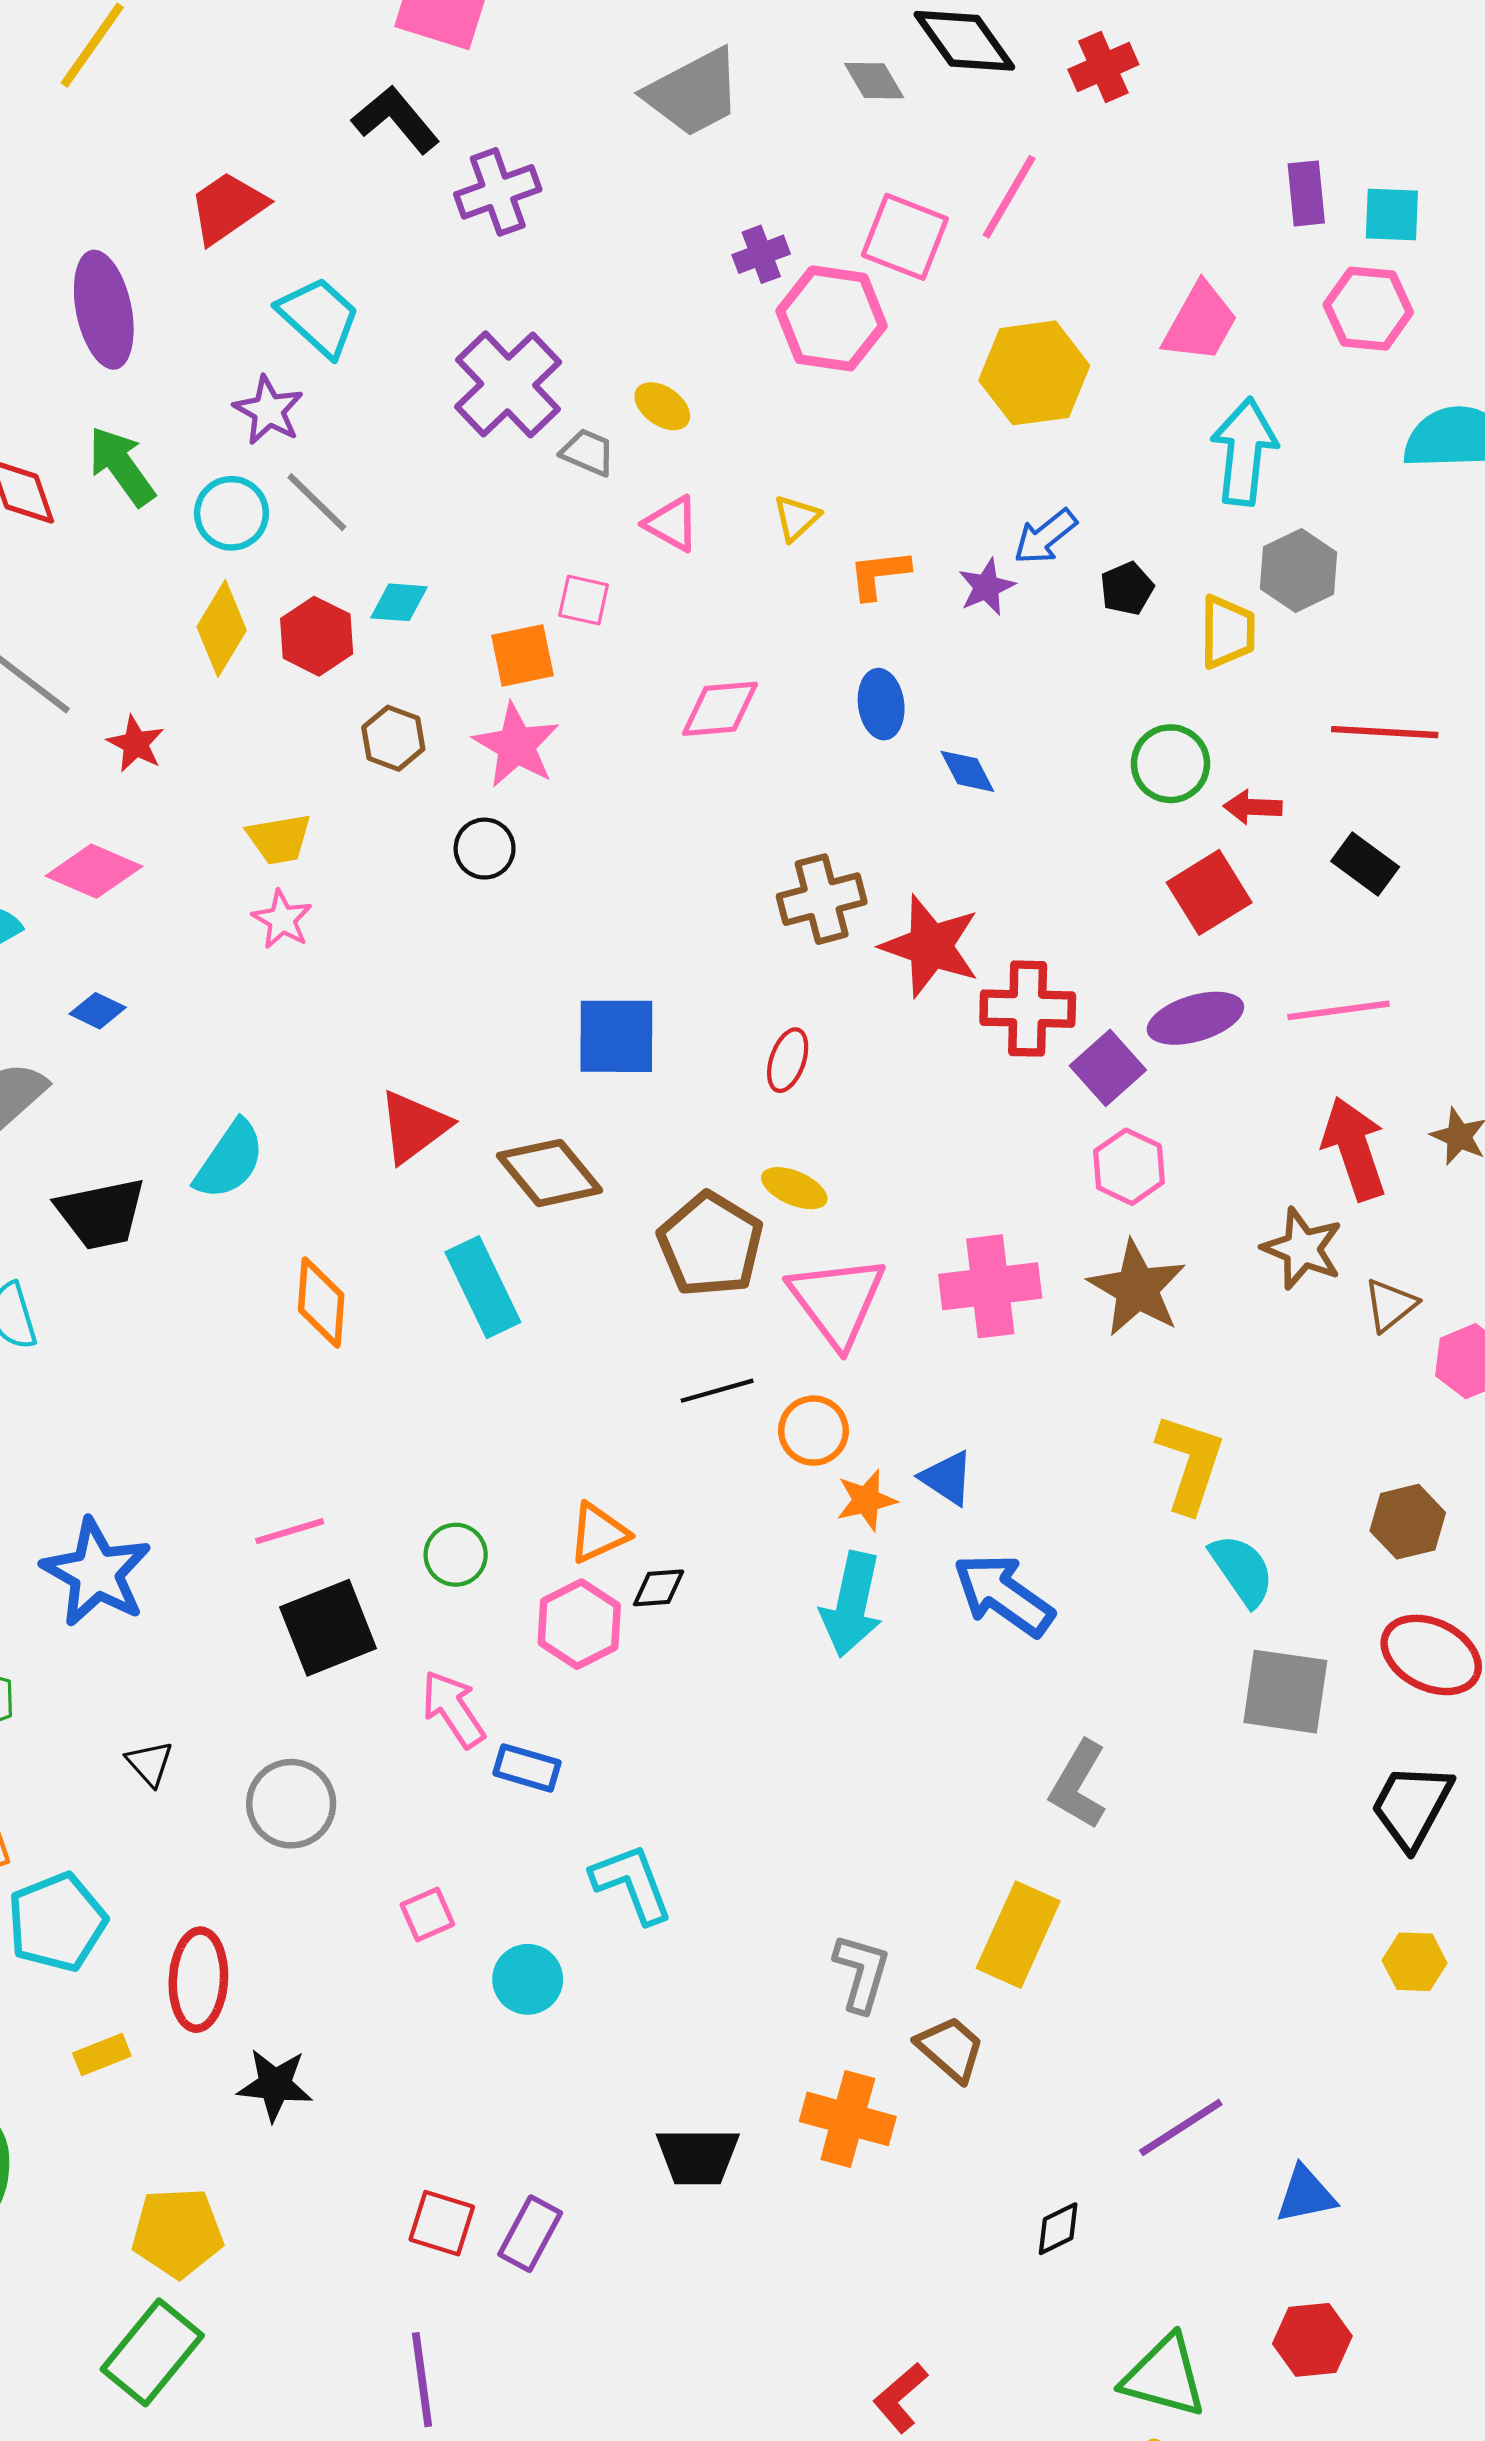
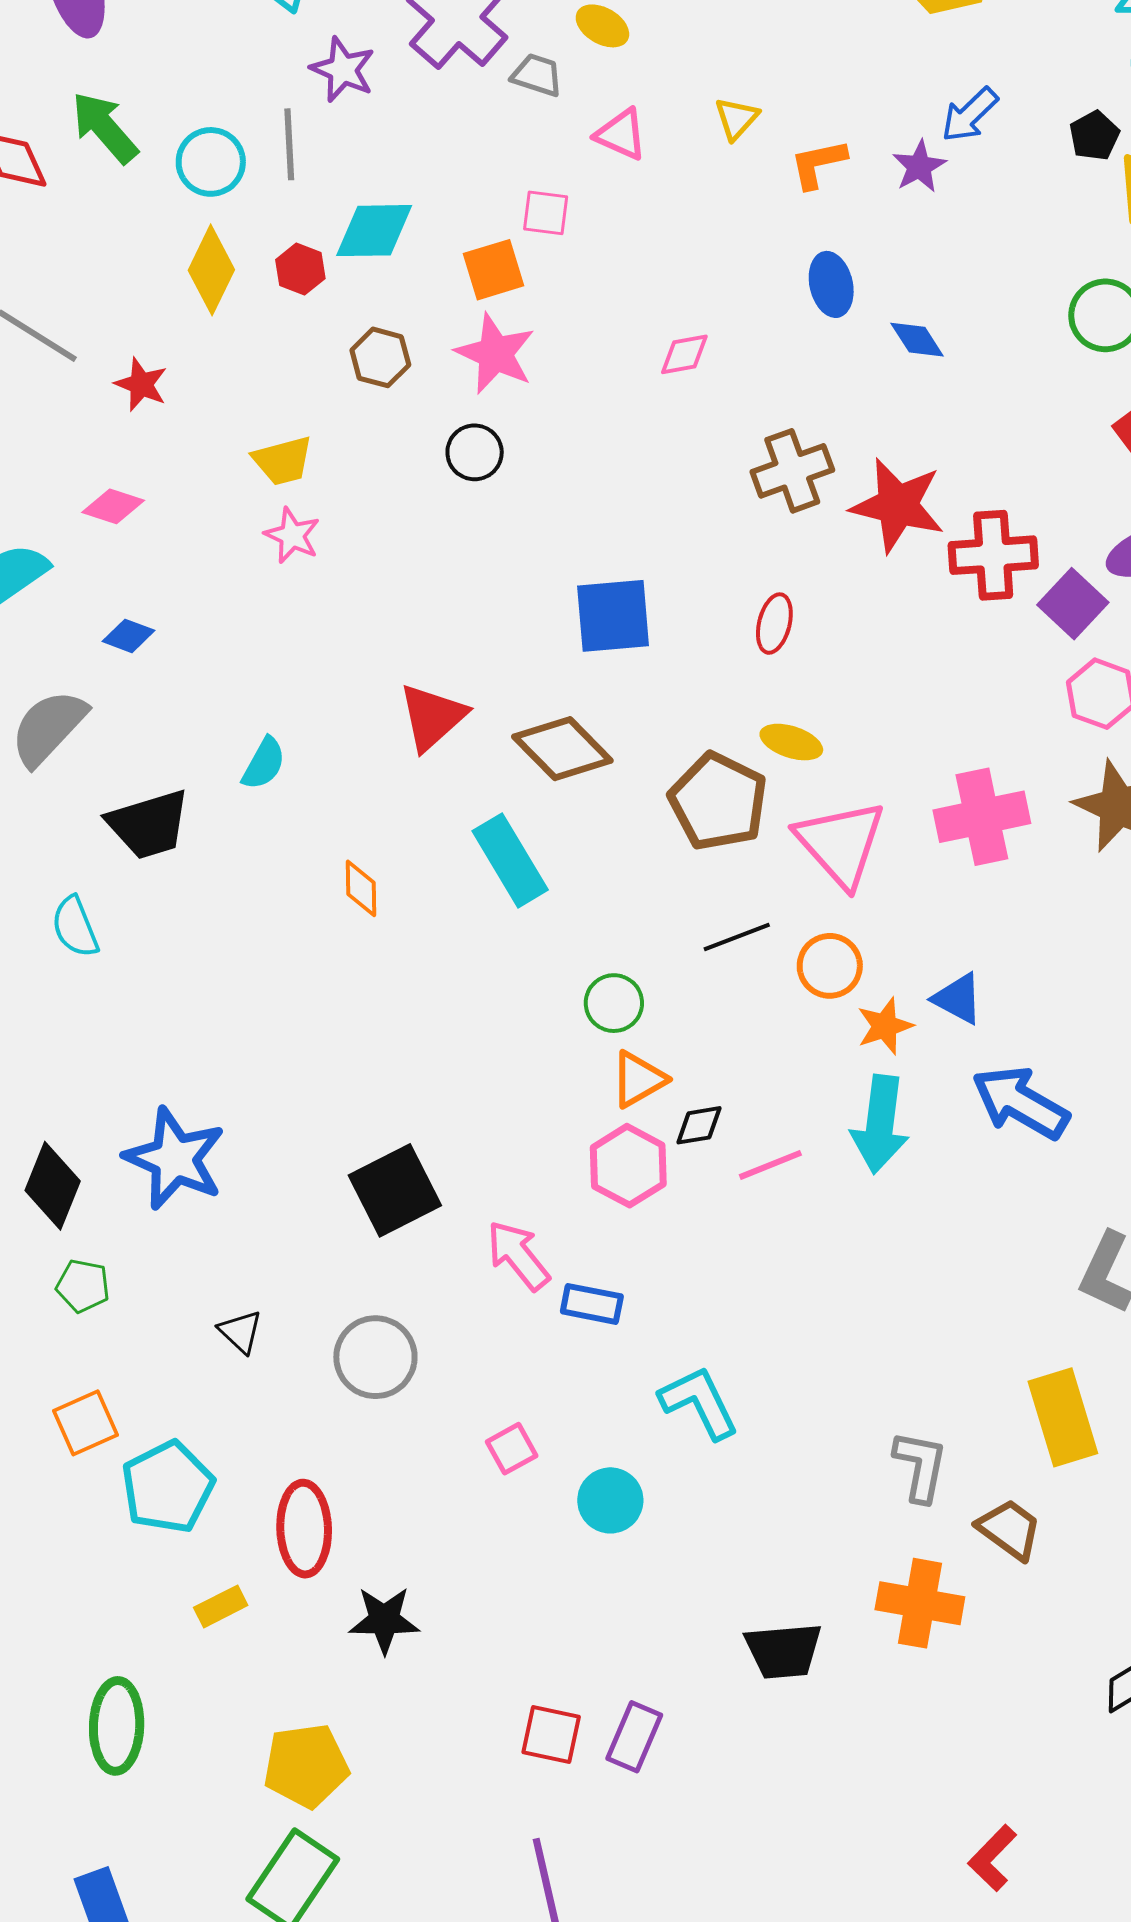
purple star: (269, 410) -> (343, 70), moved
gray line: (317, 502) -> (289, 144), turned 48
black pentagon: (1127, 589) -> (1094, 136), moved
cyan diamond: (399, 602) -> (374, 231), size x1.5
red hexagon: (317, 636) -> (300, 269), size x0.7
pink diamond: (720, 709) -> (684, 354), moved, size x0.7
pink diamond: (94, 871) -> (113, 506), size x0.7
cyan semicircle: (230, 1160) -> (264, 764), size x0.7
orange diamond: (321, 1302) -> (361, 888), size x0.7
pink line: (290, 1531) -> (770, 1165), moved
green circle: (456, 1555) -> (614, 1003), moved
yellow rectangle: (1018, 1935) -> (1063, 1417), turned -36

